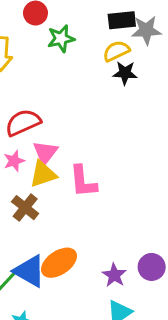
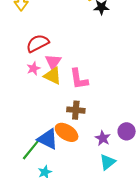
yellow triangle: (43, 174) -> (53, 76), turned 48
brown cross: (25, 208) -> (76, 110), moved, turned -30
orange ellipse: (59, 263) -> (67, 132), turned 70

